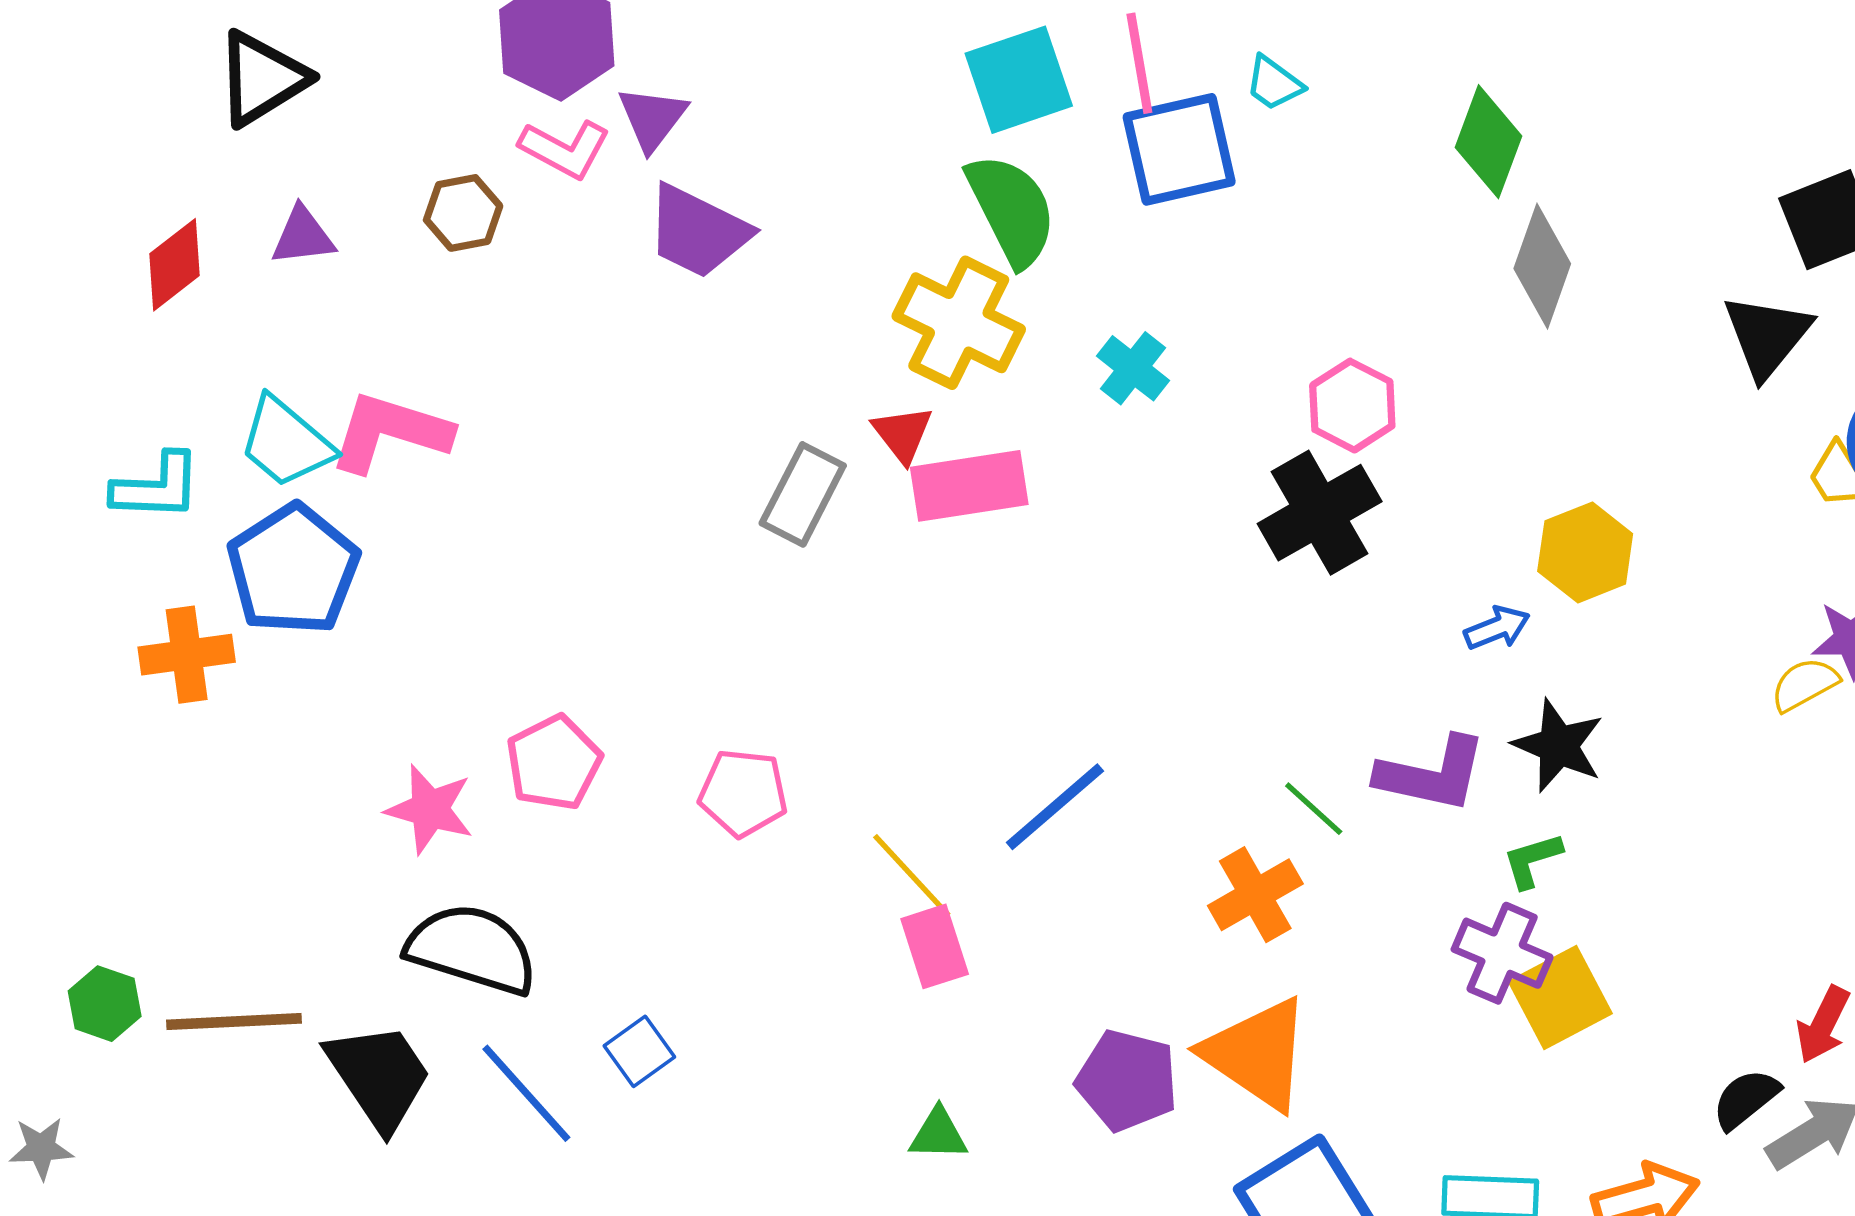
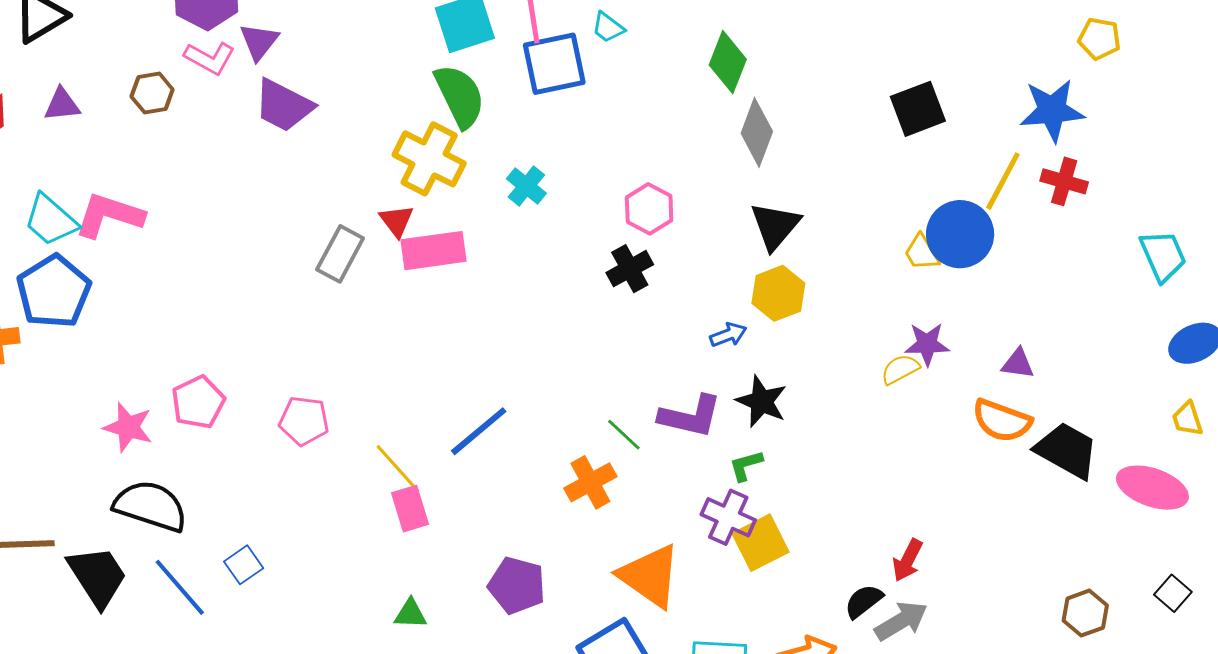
black triangle: (1767, 336) -> (775, 226), moved
black cross: (1320, 513) -> (630, 269), size x0.7
orange triangle: (1257, 1054) -> (650, 576), moved

